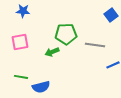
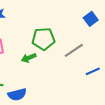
gray line: (95, 45) -> (74, 50), turned -42

